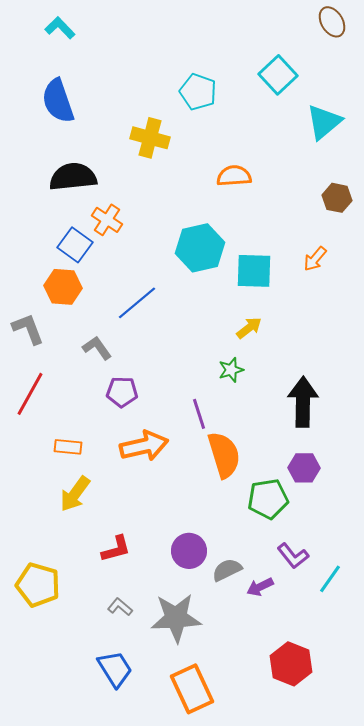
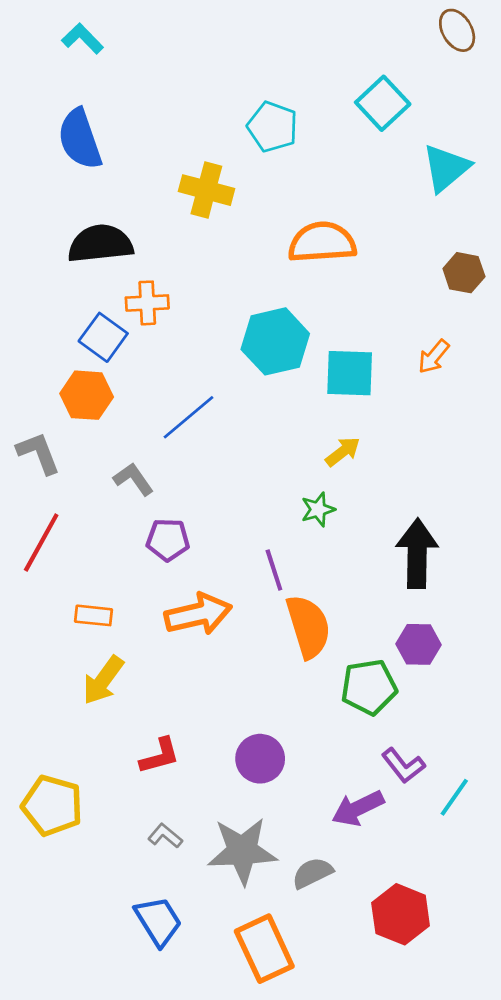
orange semicircle: (234, 176) -> (322, 242), size x1.4
orange cross: (107, 220) -> (147, 303), turned -36
gray semicircle: (227, 570) -> (312, 873), moved
purple arrow: (260, 587) -> (358, 808), size x1.4

